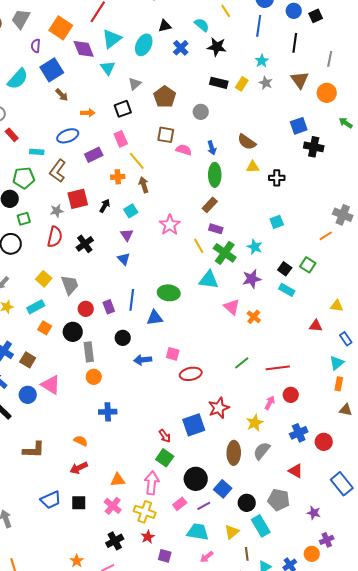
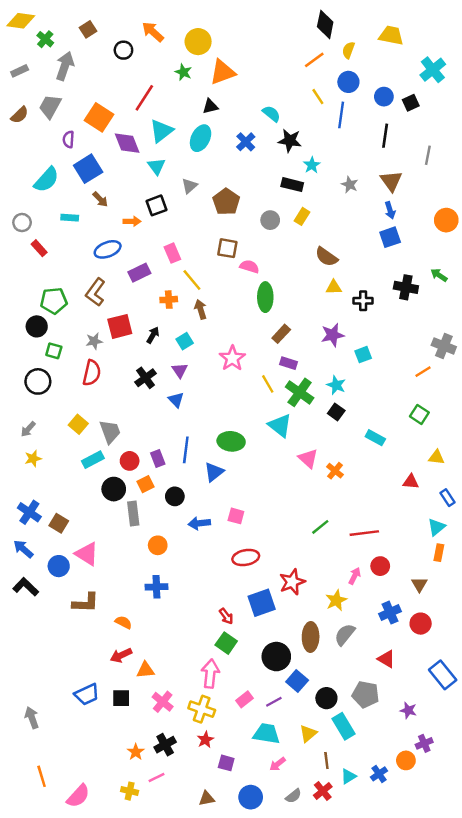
yellow line: (226, 11) -> (318, 97), moved
black triangle: (165, 26) -> (210, 106), moved
cyan star: (262, 61) -> (312, 165), moved
yellow rectangle: (242, 84) -> (302, 216), moved
orange circle: (327, 93) -> (446, 220), moved
black square: (123, 109) -> (156, 205), moved
green arrow: (346, 123) -> (439, 275), moved
black cross: (314, 147) -> (406, 287), moved
blue arrow: (212, 148) -> (390, 210), moved
cyan rectangle: (37, 152) -> (70, 218), moved
green ellipse: (215, 175) -> (265, 297), moved
green square: (24, 219) -> (54, 351), turned 32
black cross: (85, 244) -> (145, 378), moved
green square: (308, 265) -> (419, 414), moved
black square: (285, 269) -> (336, 412), moved
purple star: (252, 279) -> (333, 335), moved
cyan triangle: (209, 280) -> (280, 425), turned 30
cyan rectangle: (36, 307) -> (93, 460), moved
blue triangle: (155, 318) -> (214, 472), turned -30
orange square: (45, 328) -> (145, 484), moved, turned 32
red ellipse: (191, 374) -> (246, 558), moved
orange circle: (94, 377) -> (158, 545), moved
brown triangle: (346, 410) -> (419, 584), moved, turned 48
brown L-shape: (34, 450) -> (86, 603), moved
black circle: (196, 479) -> (276, 657), moved
orange triangle: (118, 480) -> (145, 670), moved
orange star: (77, 561) -> (136, 752), moved

